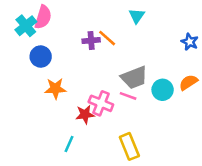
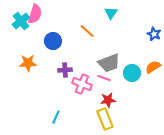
purple cross: (91, 41) -> (65, 70), moved
blue circle: (41, 57) -> (53, 41), moved
orange star: (55, 89) -> (28, 63), moved
red star: (85, 114) -> (108, 100), moved

